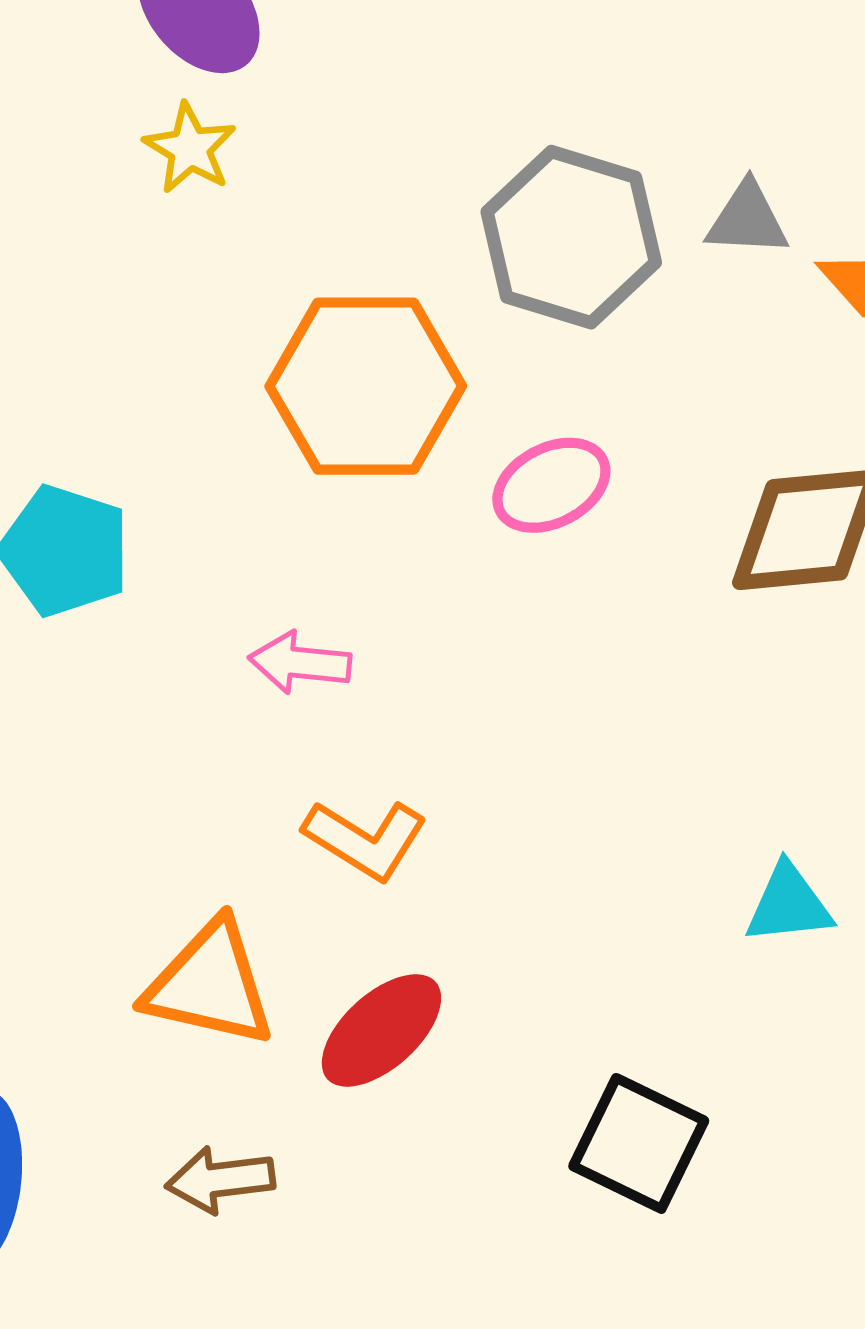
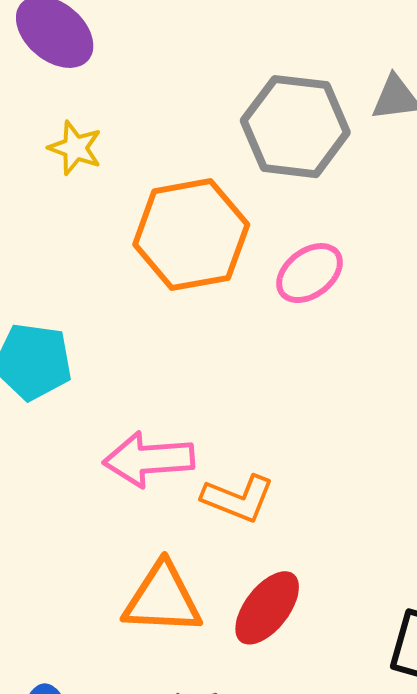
yellow star: (190, 148) -> (75, 148), moved
pink arrow: (300, 663) -> (149, 459), moved, size x1.5

